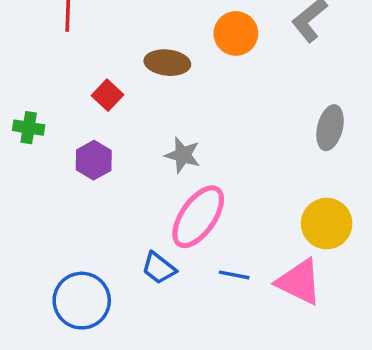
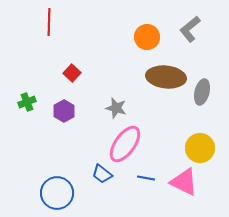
brown ellipse: (167, 63) -> (166, 77), moved, size x1.5
green cross: (29, 128) -> (27, 102), moved, turned -30

